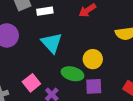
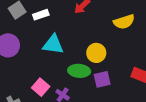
cyan triangle: (52, 43) -> (53, 45), turned -30

